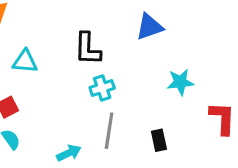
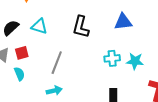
cyan cross: (102, 88) -> (112, 58), moved
gray line: (109, 131) -> (57, 63), moved

